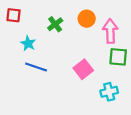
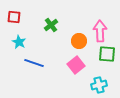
orange circle: (87, 19) -> (79, 41), moved
cyan star: (28, 43) -> (19, 42), moved

